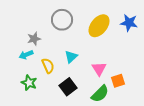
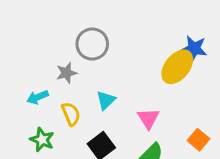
yellow ellipse: (99, 26) -> (177, 67), moved
gray star: (34, 39) -> (66, 73), moved
orange square: (118, 81) -> (199, 140), moved, turned -32

